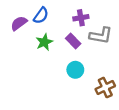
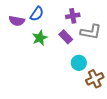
purple semicircle: (19, 23) -> (17, 21), turned -133
cyan circle: (75, 70) -> (79, 63), moved

